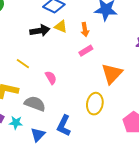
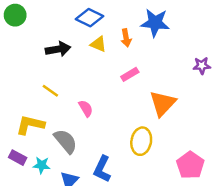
orange arrow: (85, 30) -> (126, 38), moved
black arrow: (40, 31) -> (58, 49), moved
gray semicircle: (35, 104) -> (66, 141), turned 30

